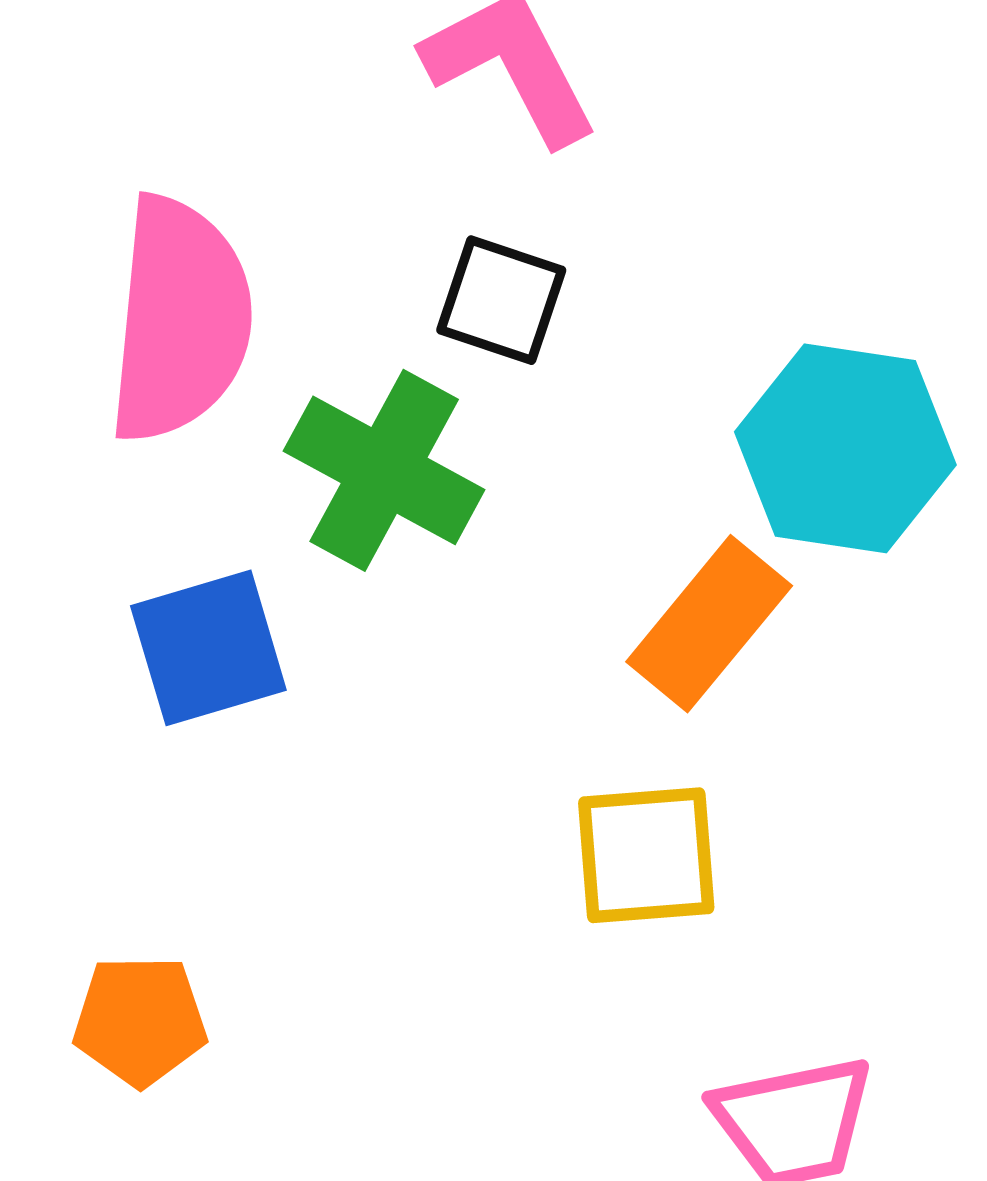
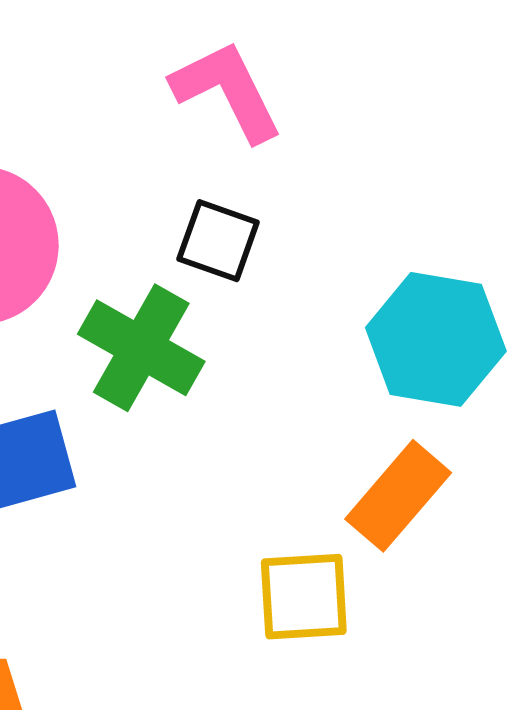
orange rectangle: (709, 624) -> (398, 496), moved

